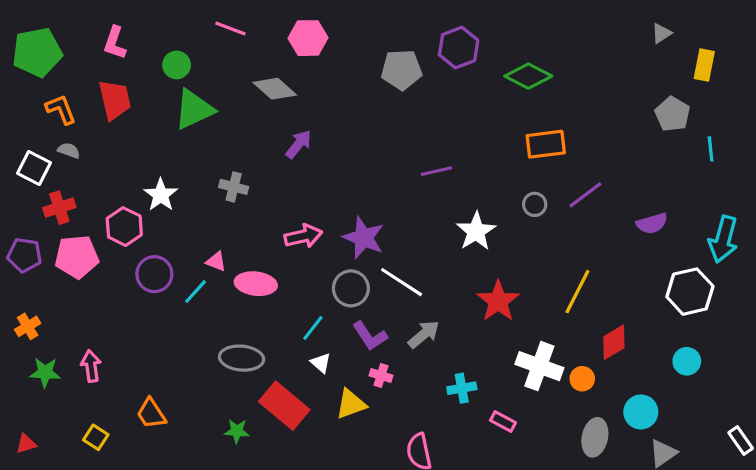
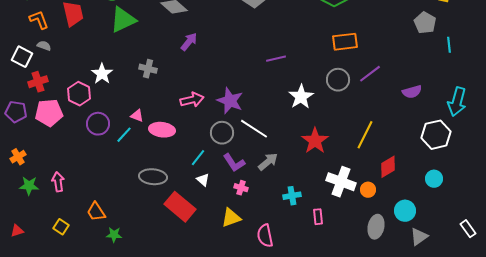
gray circle: (535, 204) -> (338, 80), size x1.5
yellow triangle: (351, 404) -> (231, 218), moved
pink rectangle: (503, 421) -> (318, 217), turned 56
green star: (237, 431) -> (114, 235), moved

